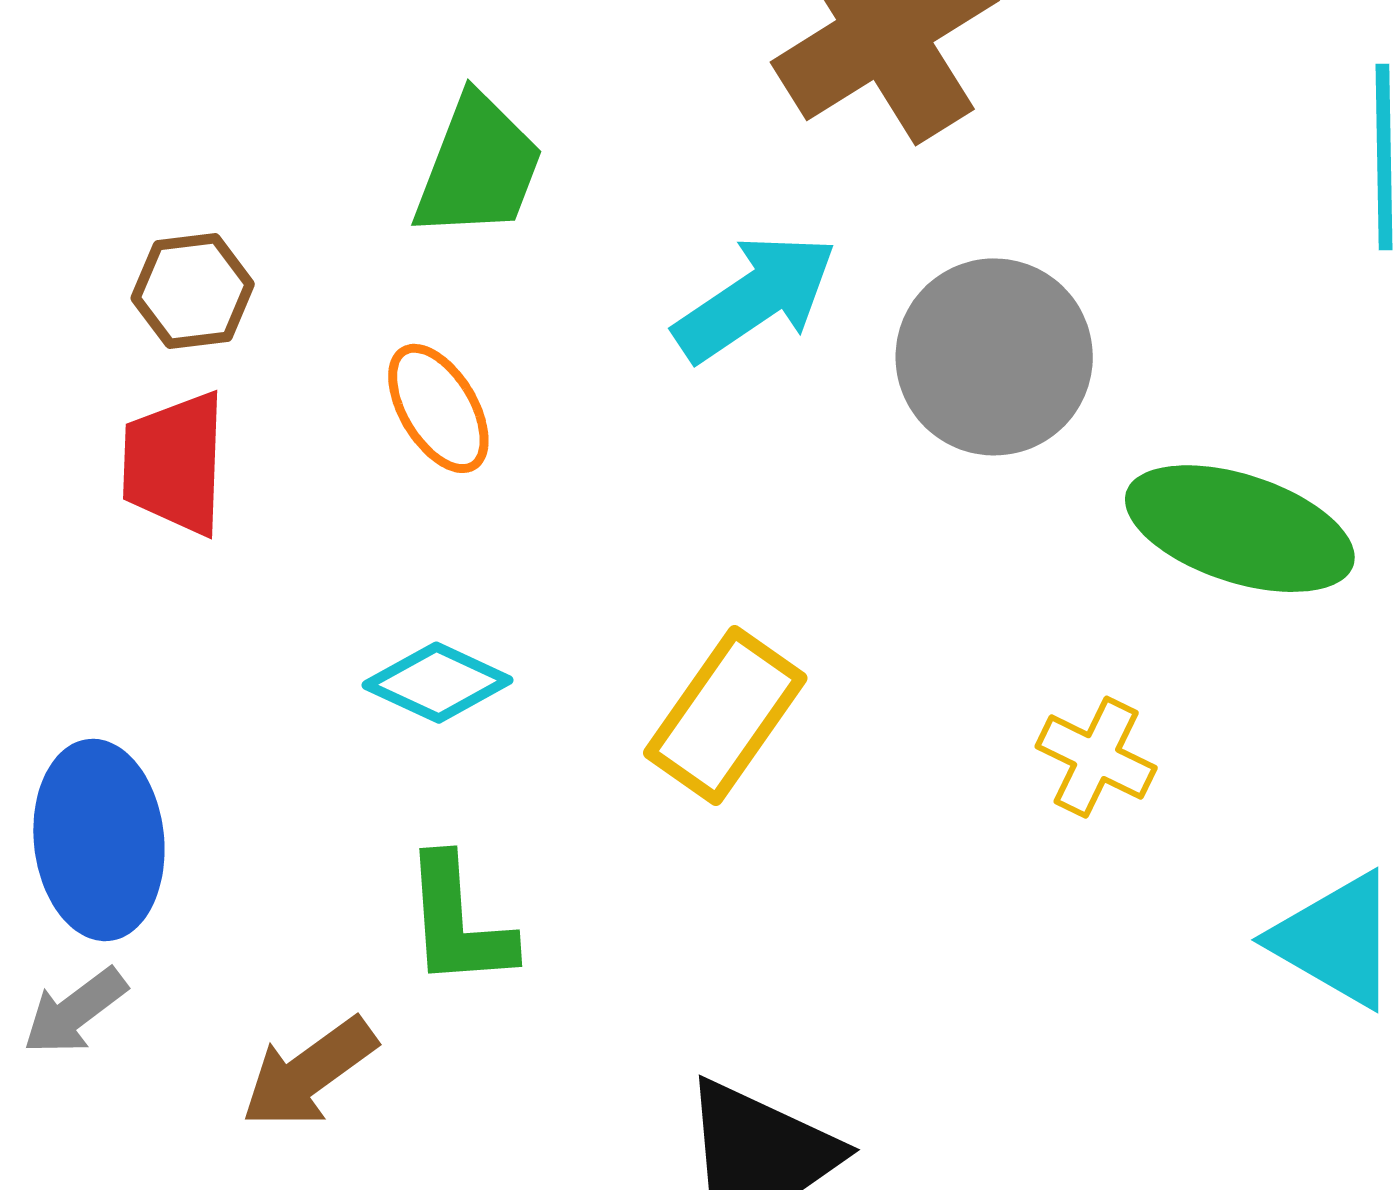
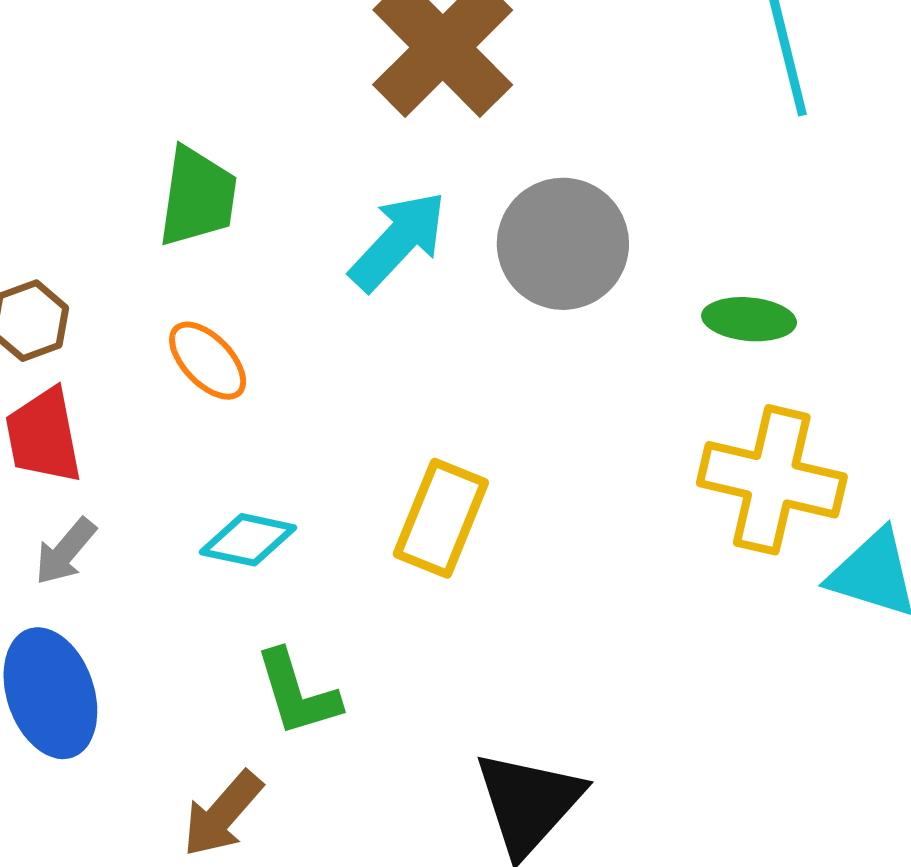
green ellipse: (1240, 529) -> (749, 319), size x0.6
yellow cross: (1096, 757) -> (772, 480), moved, size x1.8
gray arrow: (75, 1011) -> (65, 551), moved

